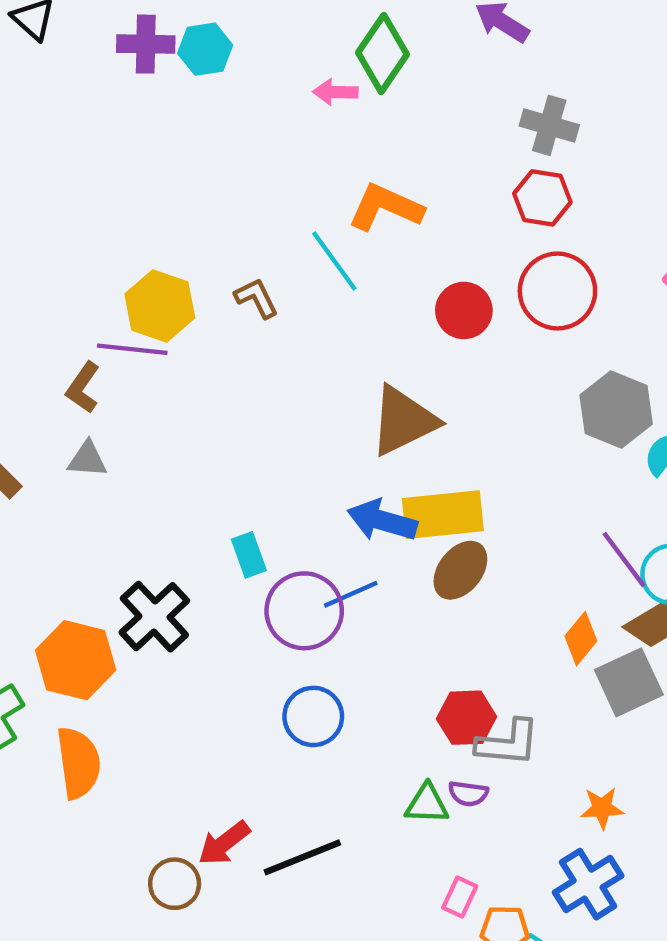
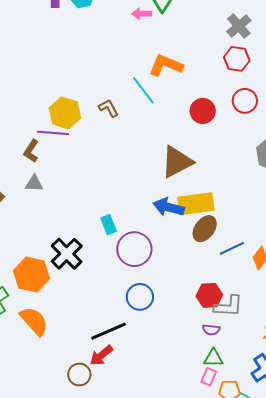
gray cross: (549, 125) -> (239, 26), turned 35
red circle: (557, 291) -> (245, 101), size x0.7
blue line: (351, 594) -> (232, 248), moved
orange semicircle: (78, 763) -> (34, 321), turned -32
green triangle: (427, 804) -> (213, 358), moved
black line: (302, 857) -> (109, 331), moved

